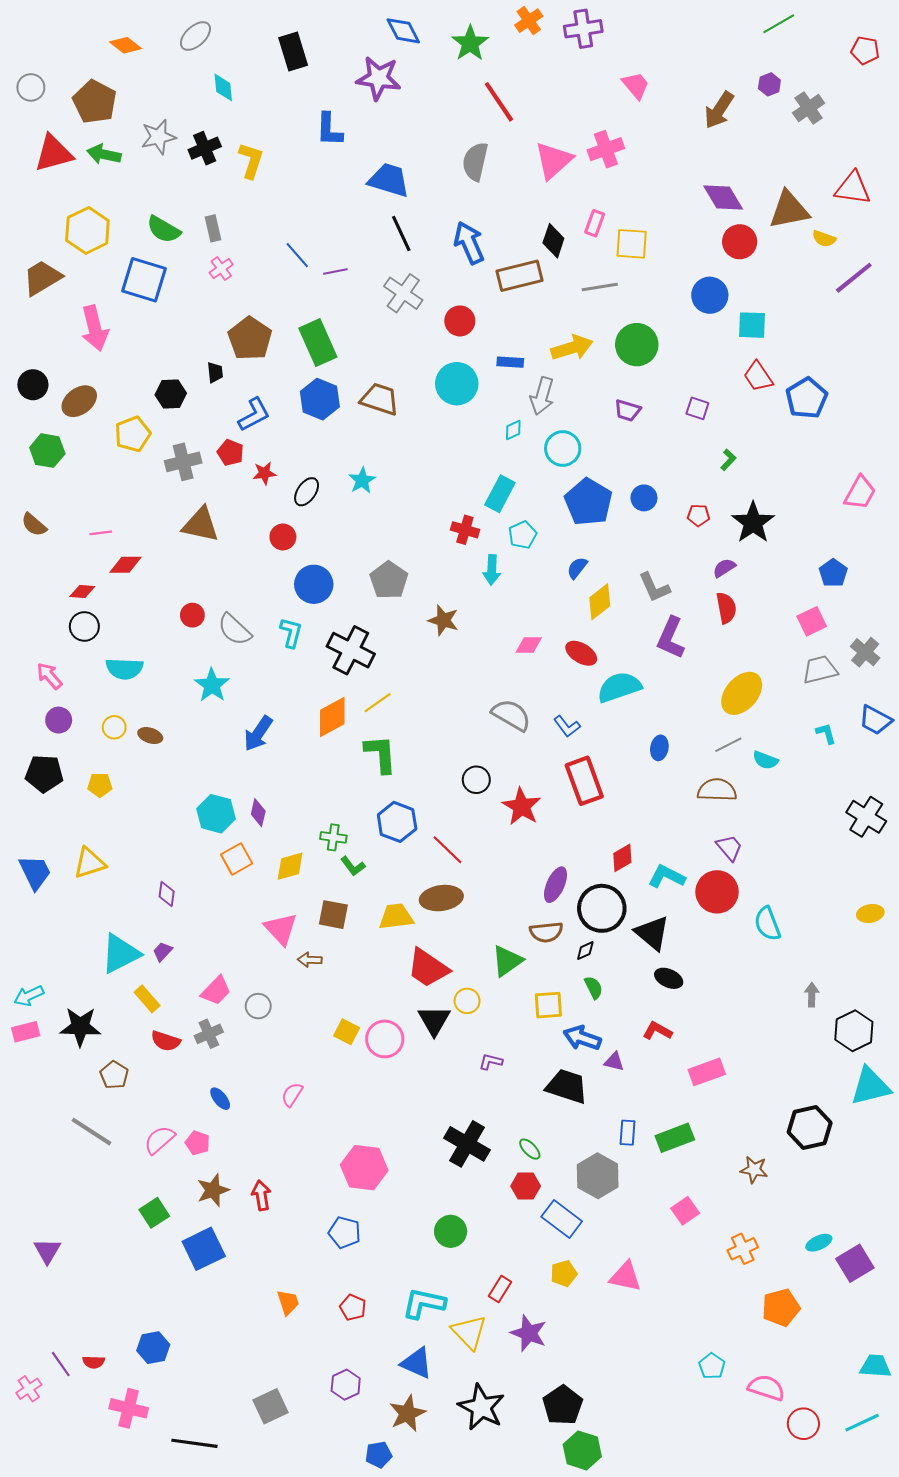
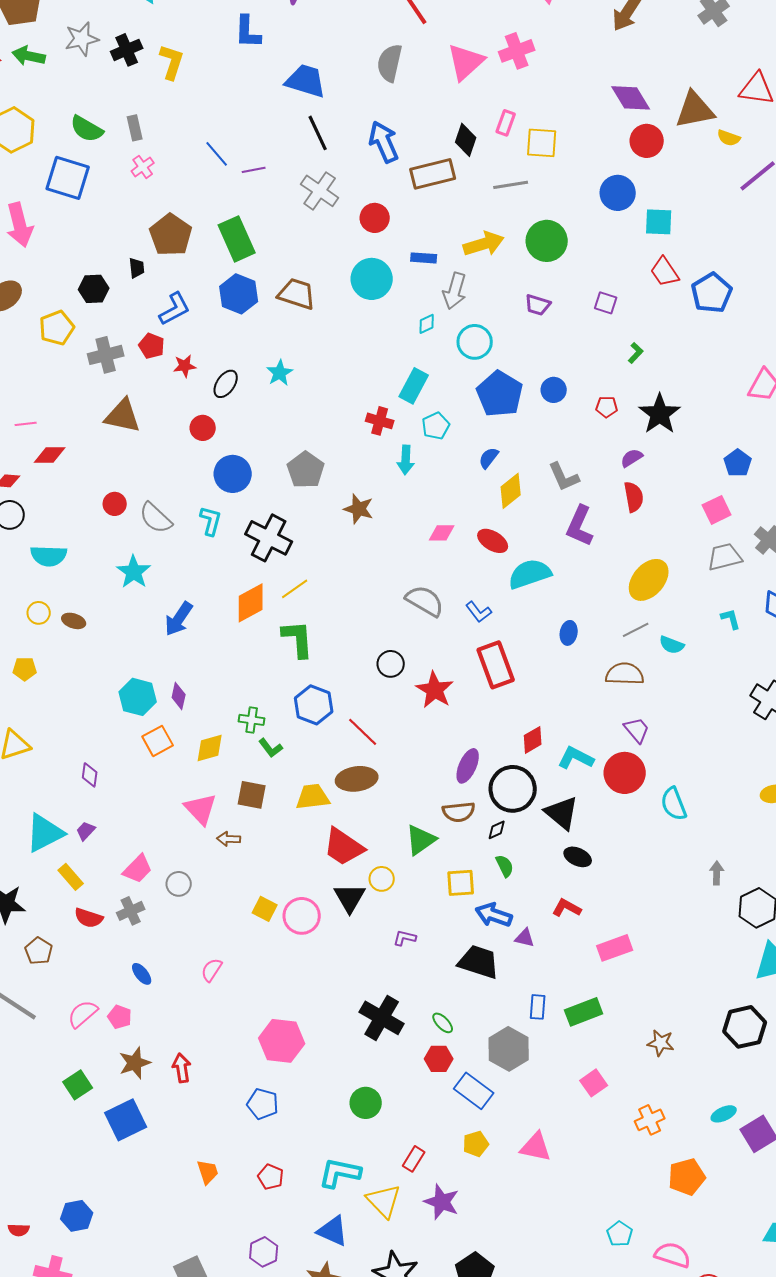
black hexagon: (810, 1127) -> (745, 1027), moved

